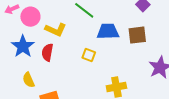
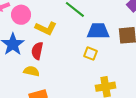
yellow square: (89, 55) -> (91, 54), moved
yellow semicircle: (29, 80) -> (31, 71), moved, turned 126

